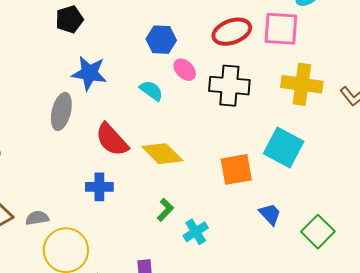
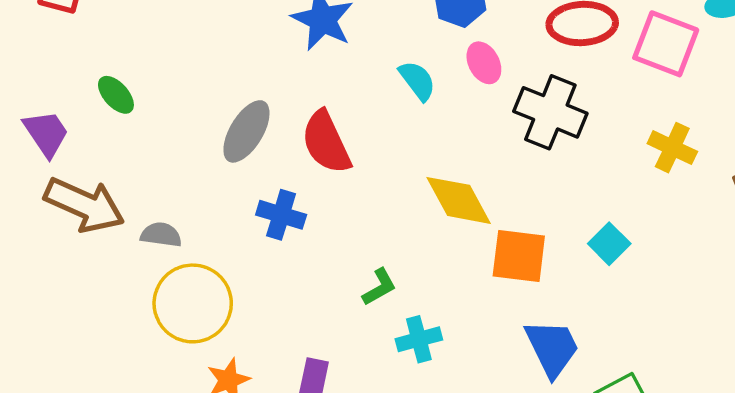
yellow cross: (302, 84) -> (672, 148), size x0.7
gray ellipse: (61, 111) -> (246, 131), moved
cyan square: (284, 148) -> (609, 244), size x0.6
yellow diamond: (162, 154) -> (459, 200), moved
blue trapezoid: (270, 214) -> (552, 348), size x1.5

